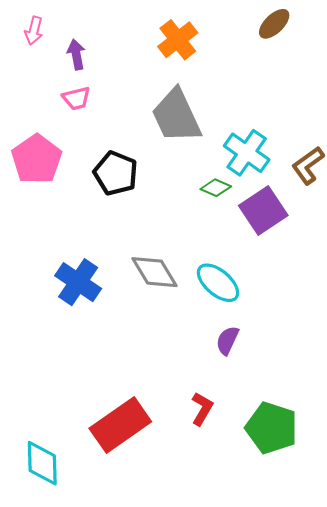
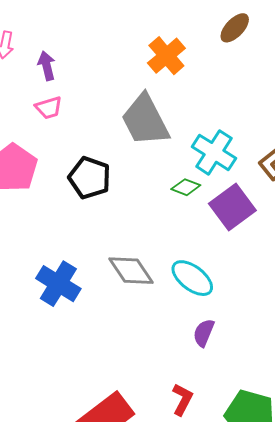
orange cross: (178, 40) -> (166, 56), moved

